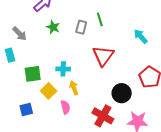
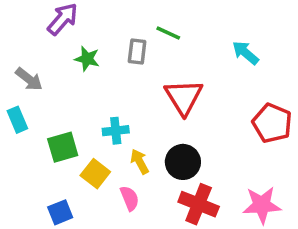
green line: (100, 19) -> (168, 33), turned -40
black circle: (122, 93) -> (183, 162), moved

